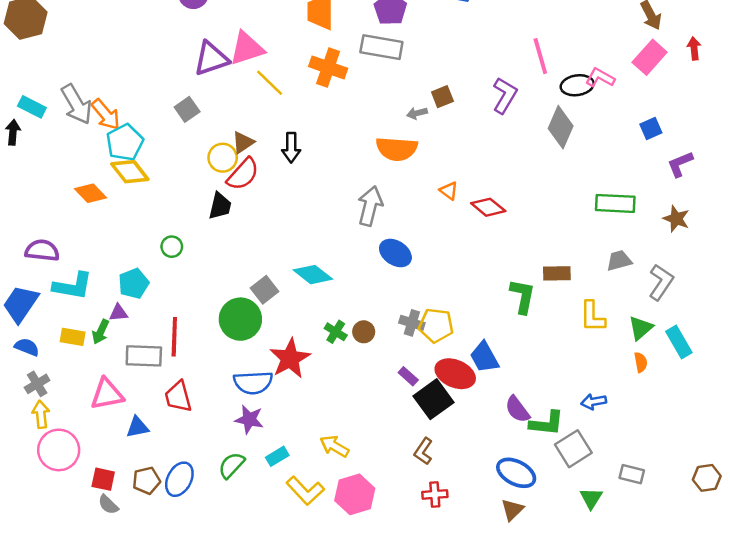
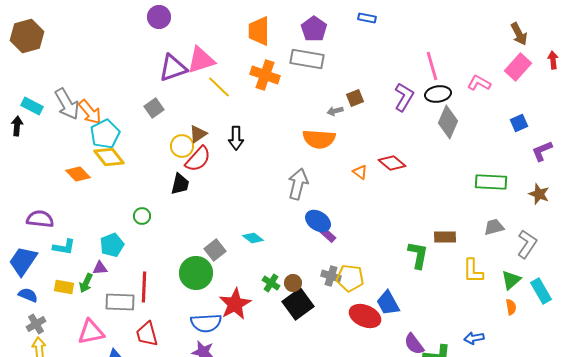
black ellipse: (577, 85) -> (438, 94), moved
red diamond: (488, 207) -> (392, 163), moved
cyan diamond: (313, 275) -> (253, 238), size x0.7
cyan L-shape: (73, 286) -> (64, 247), size x0.7
purple rectangle: (408, 376) -> (328, 235), moved
black square: (434, 399) -> (298, 304), moved

